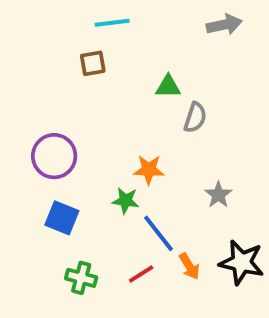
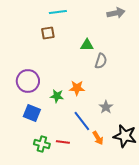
gray star: (218, 195) -> (106, 107), moved
green star: (126, 201) -> (57, 96), moved
red line: (141, 274) -> (63, 142), moved, turned 40

